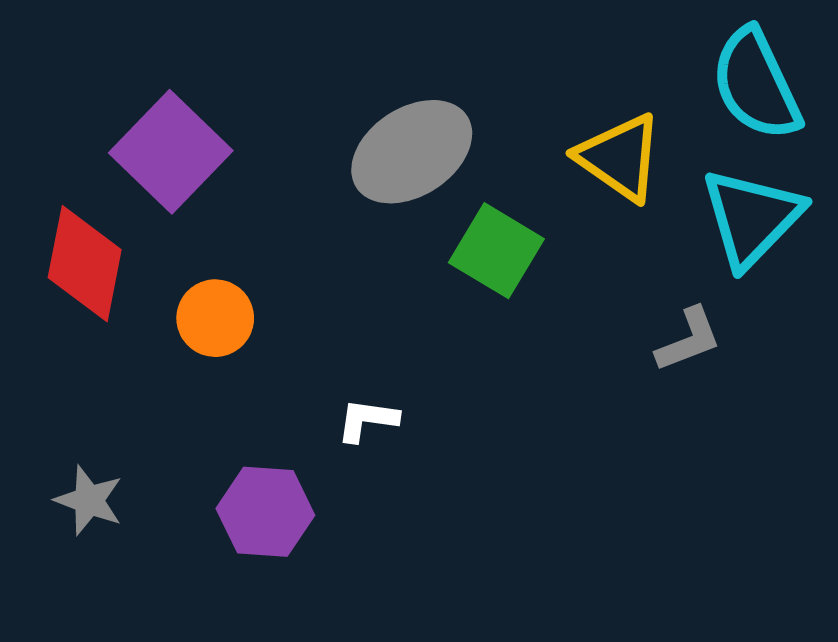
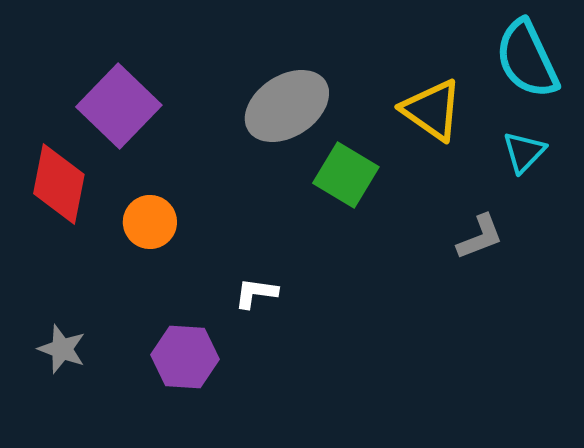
cyan triangle: (752, 218) -> (524, 152), size x0.6

